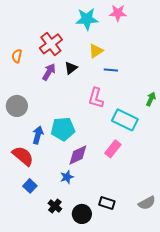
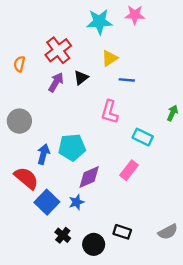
cyan rectangle: (125, 120) -> (143, 137), size x0.7
blue square: (30, 186) -> (47, 202), moved, size x1.5

